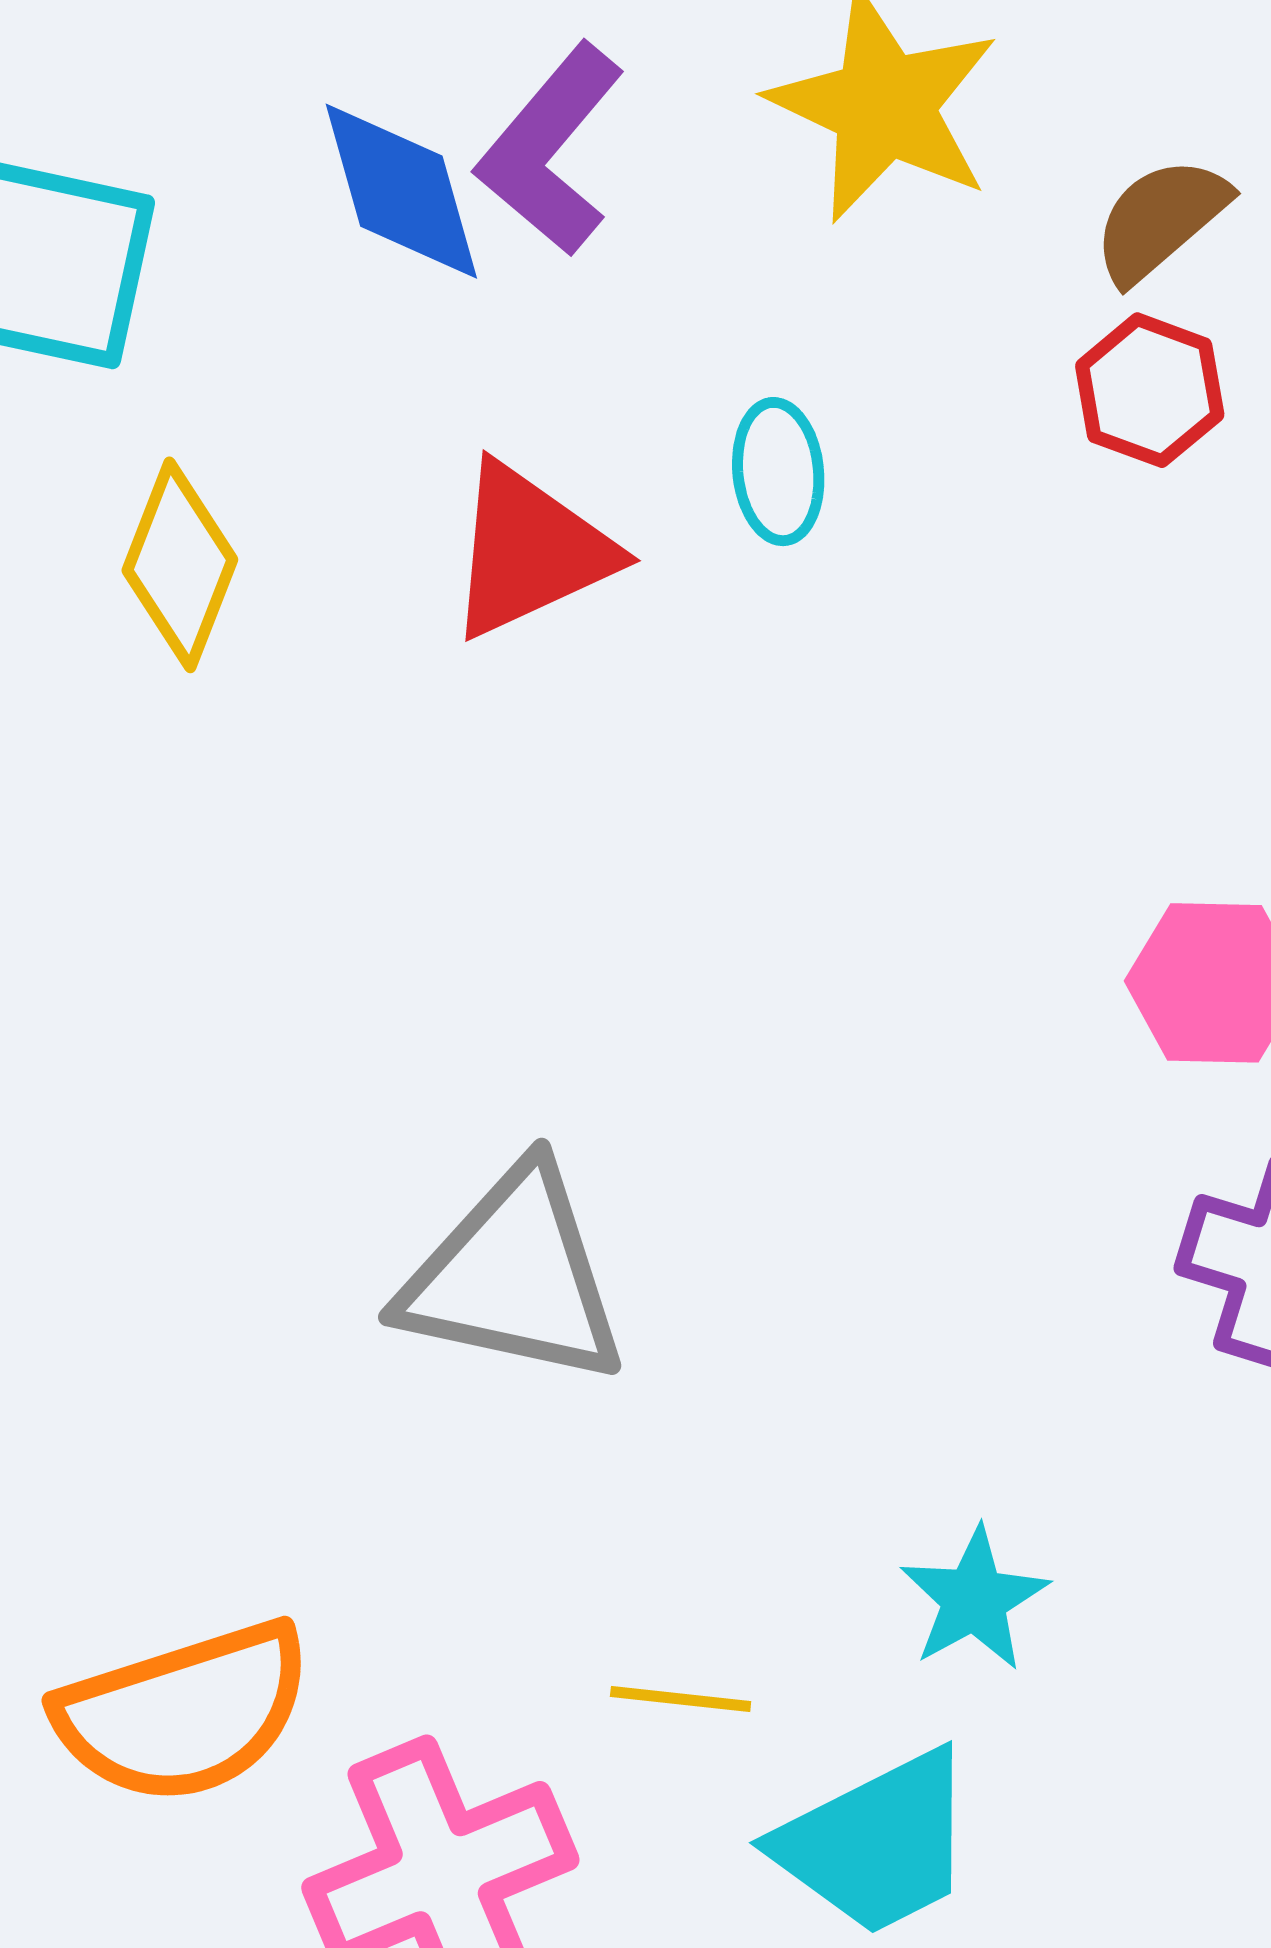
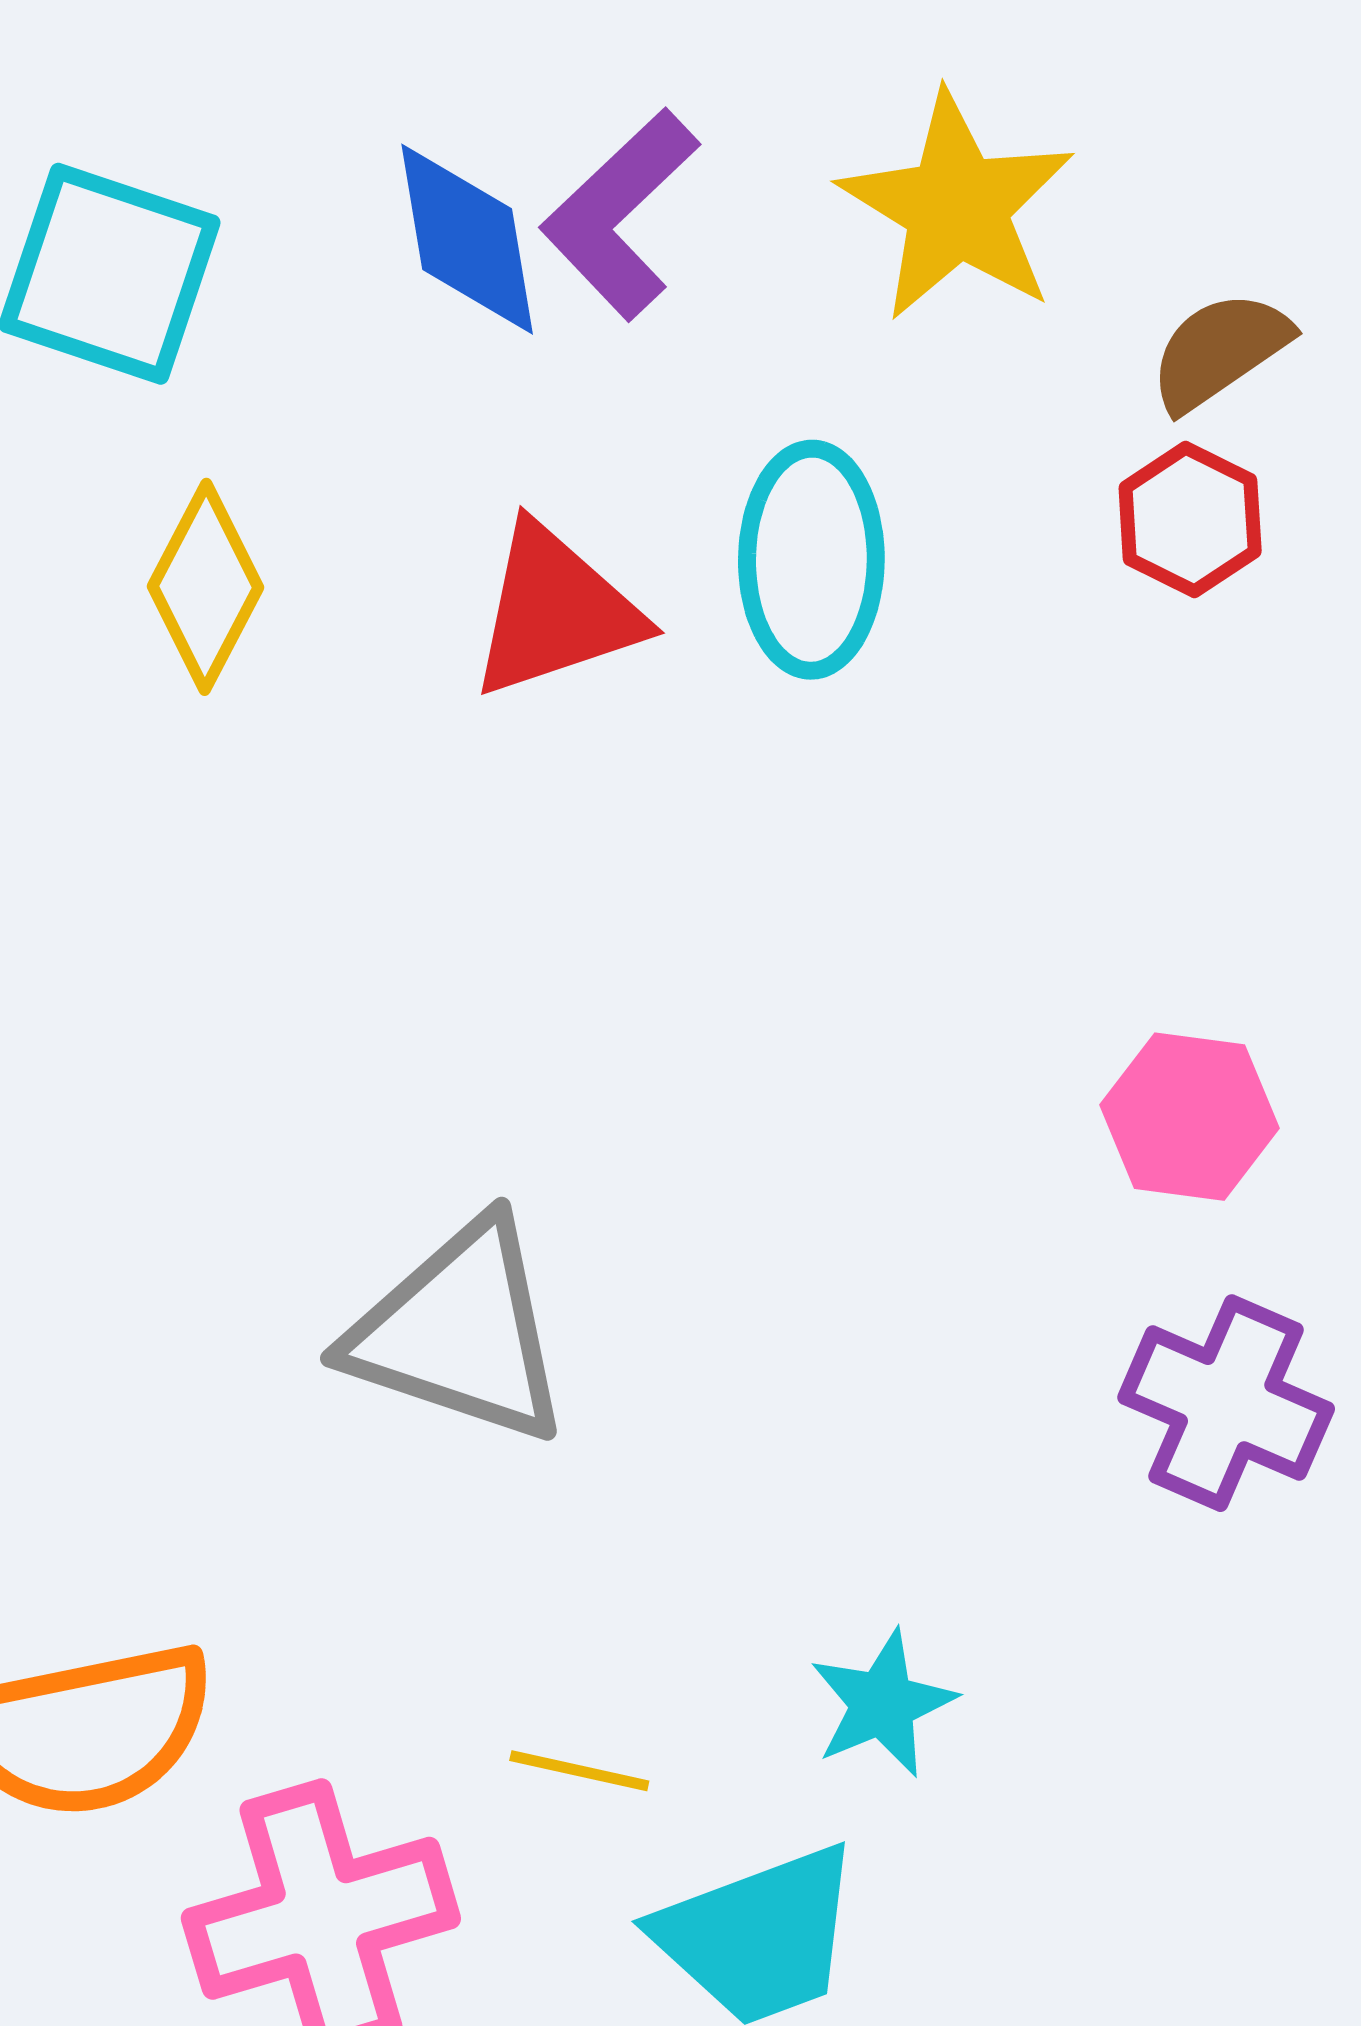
cyan ellipse: (778, 472) -> (811, 560), size x1.6

